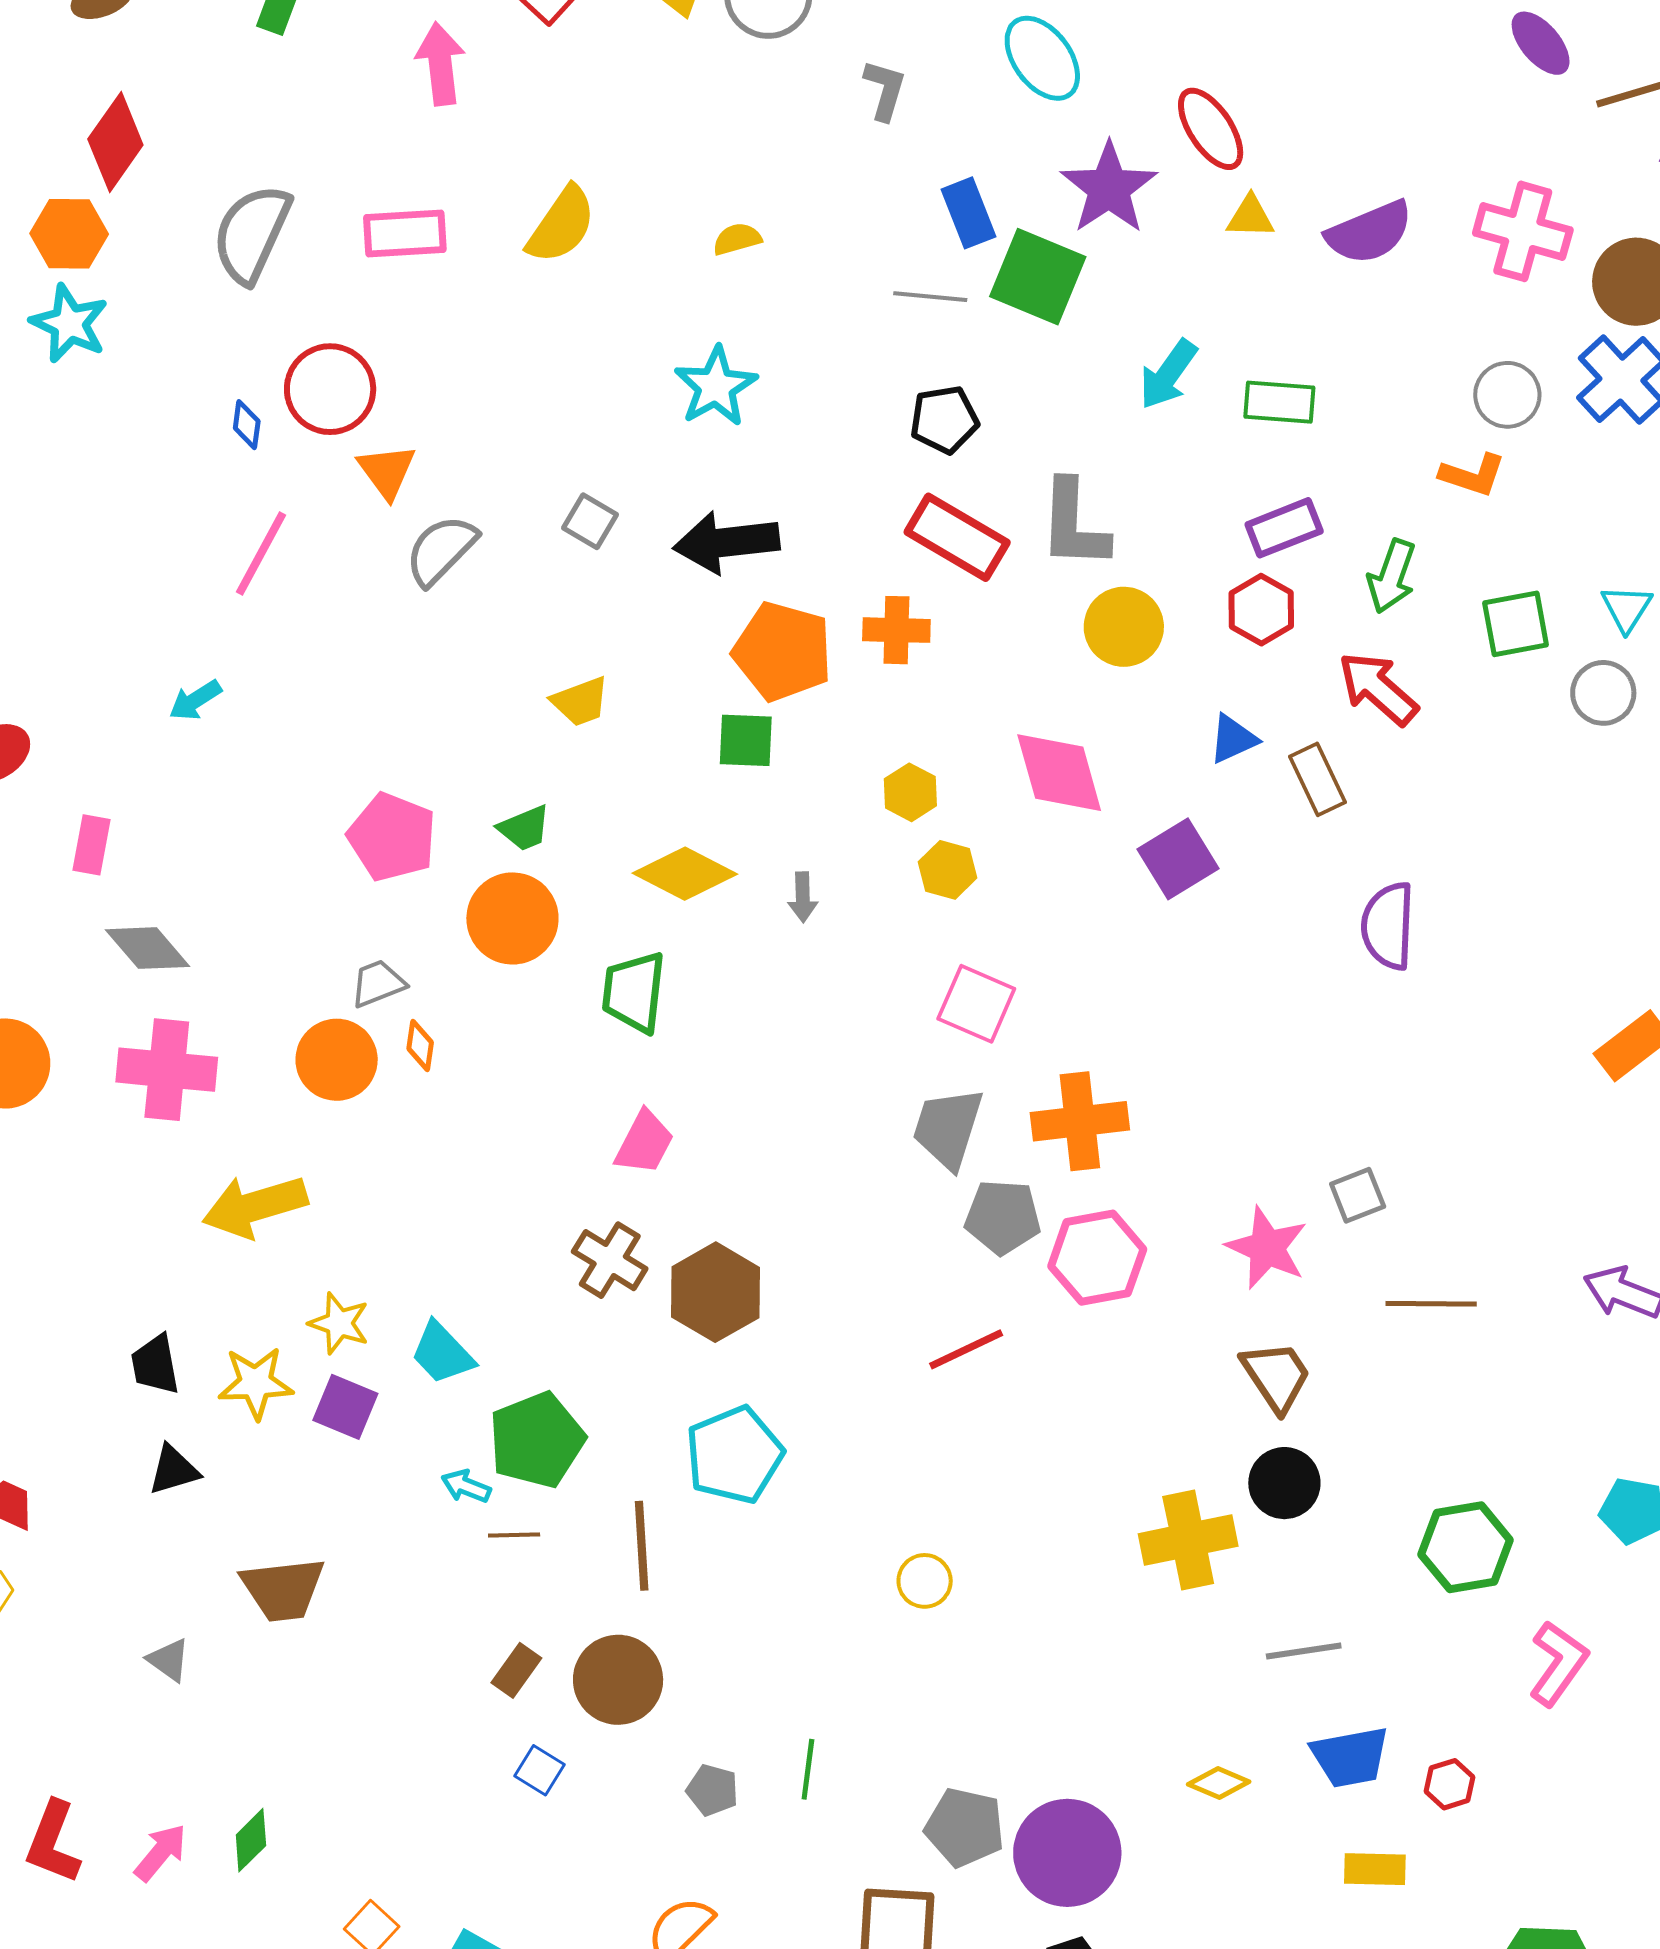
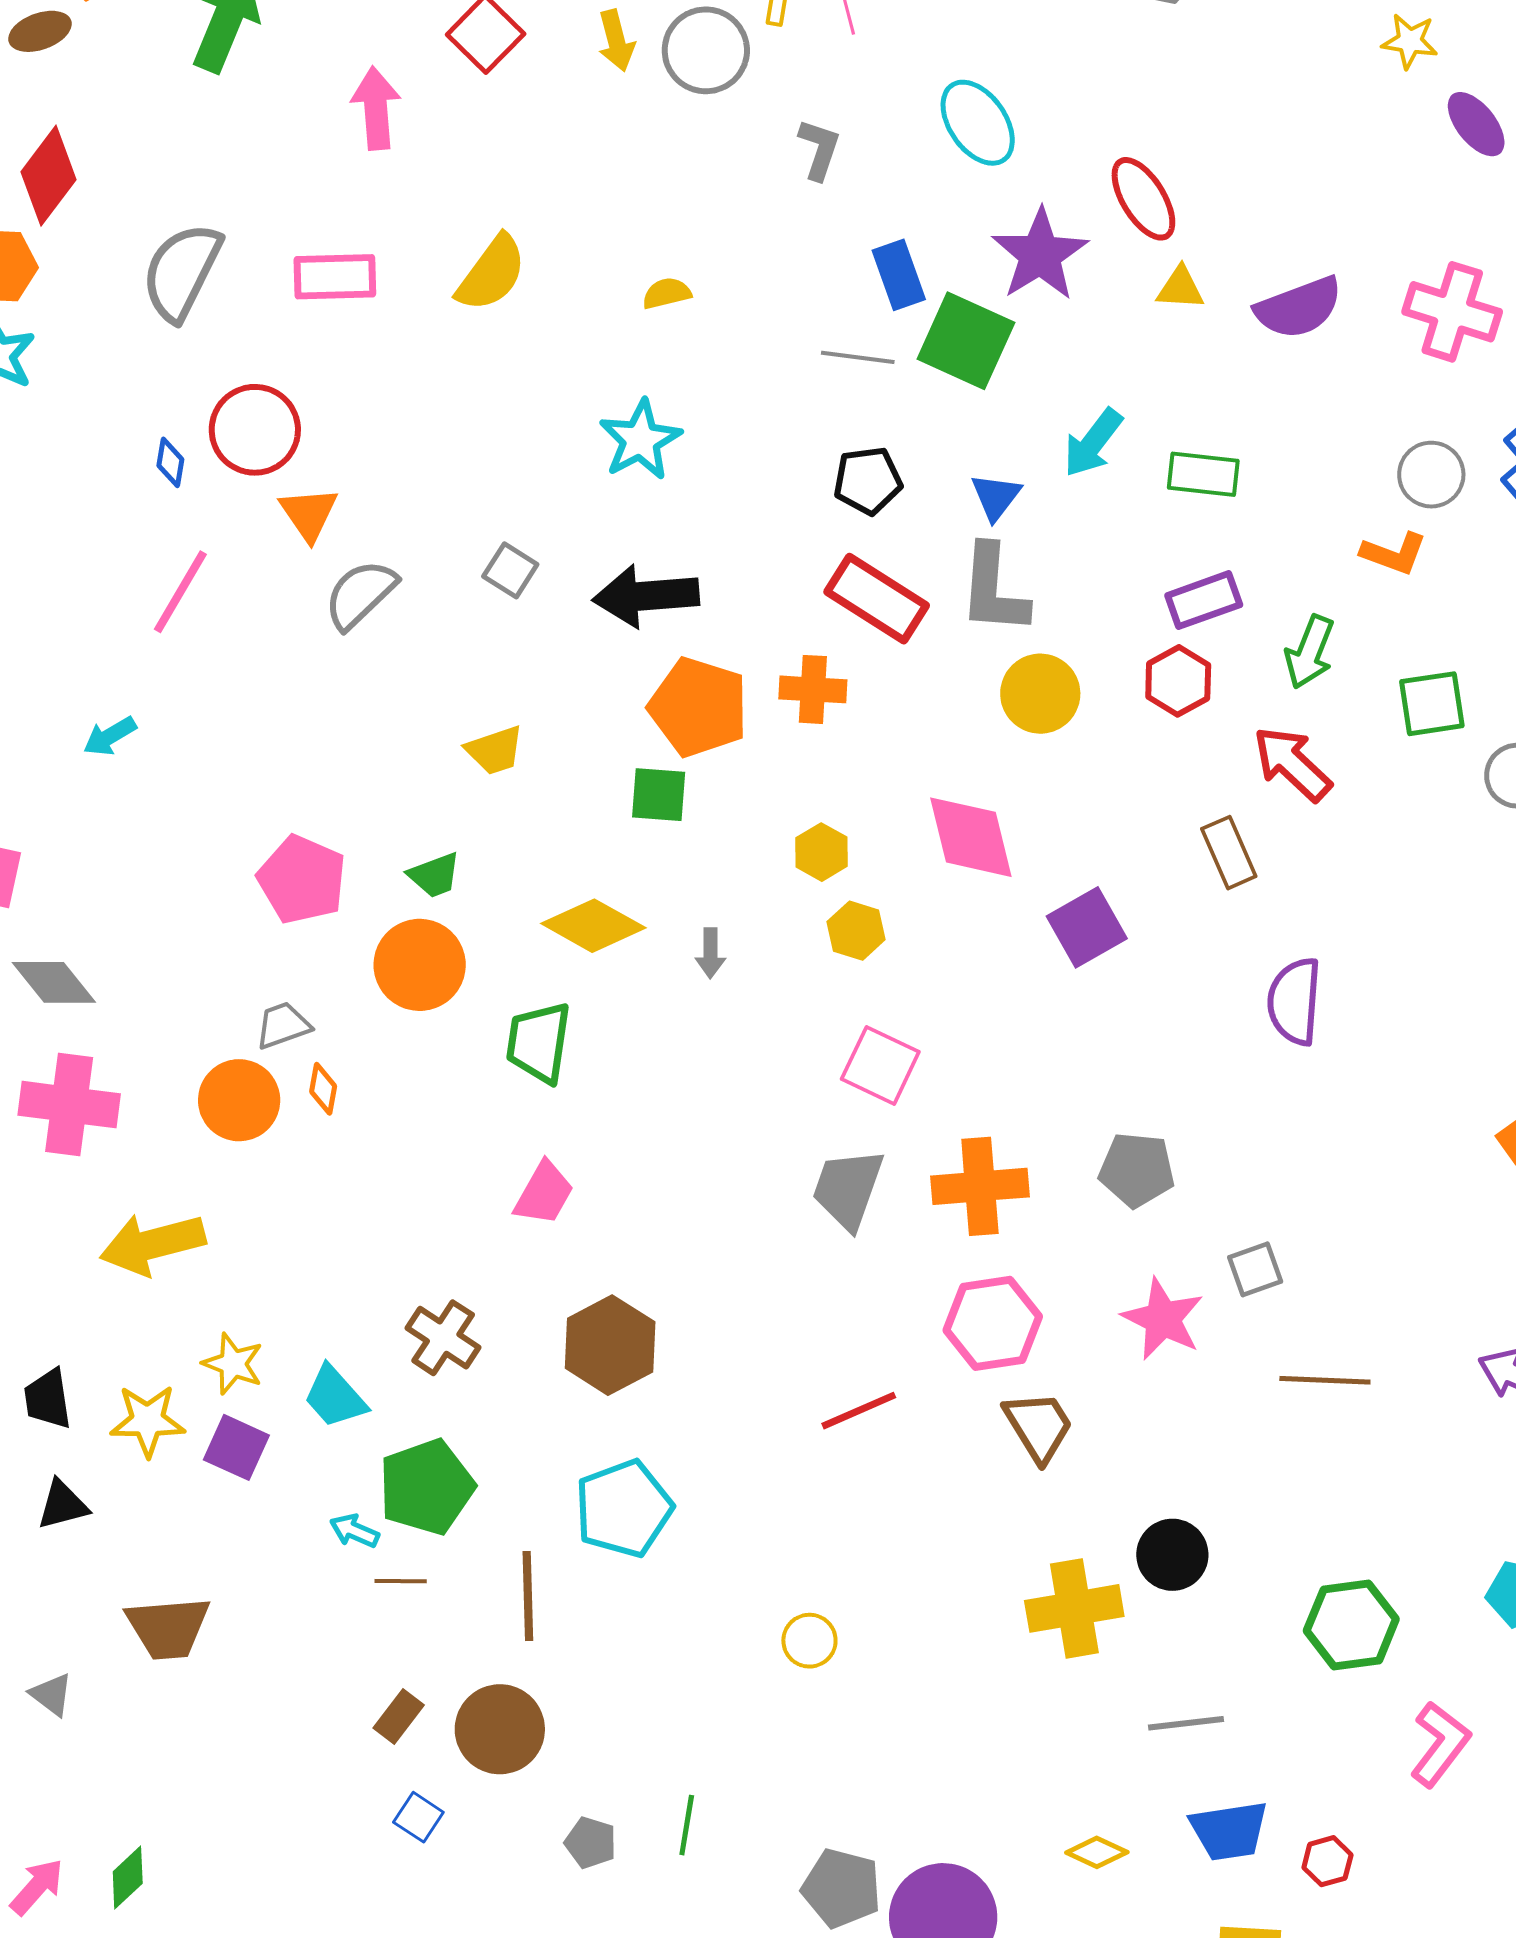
blue triangle: (1233, 739) -> (996, 497), moved, turned -30
gray pentagon: (1003, 1217) -> (1137, 1170), moved
brown cross: (610, 1260) -> (443, 1338), moved
brown trapezoid: (1276, 1376) -> (1039, 1426), moved

